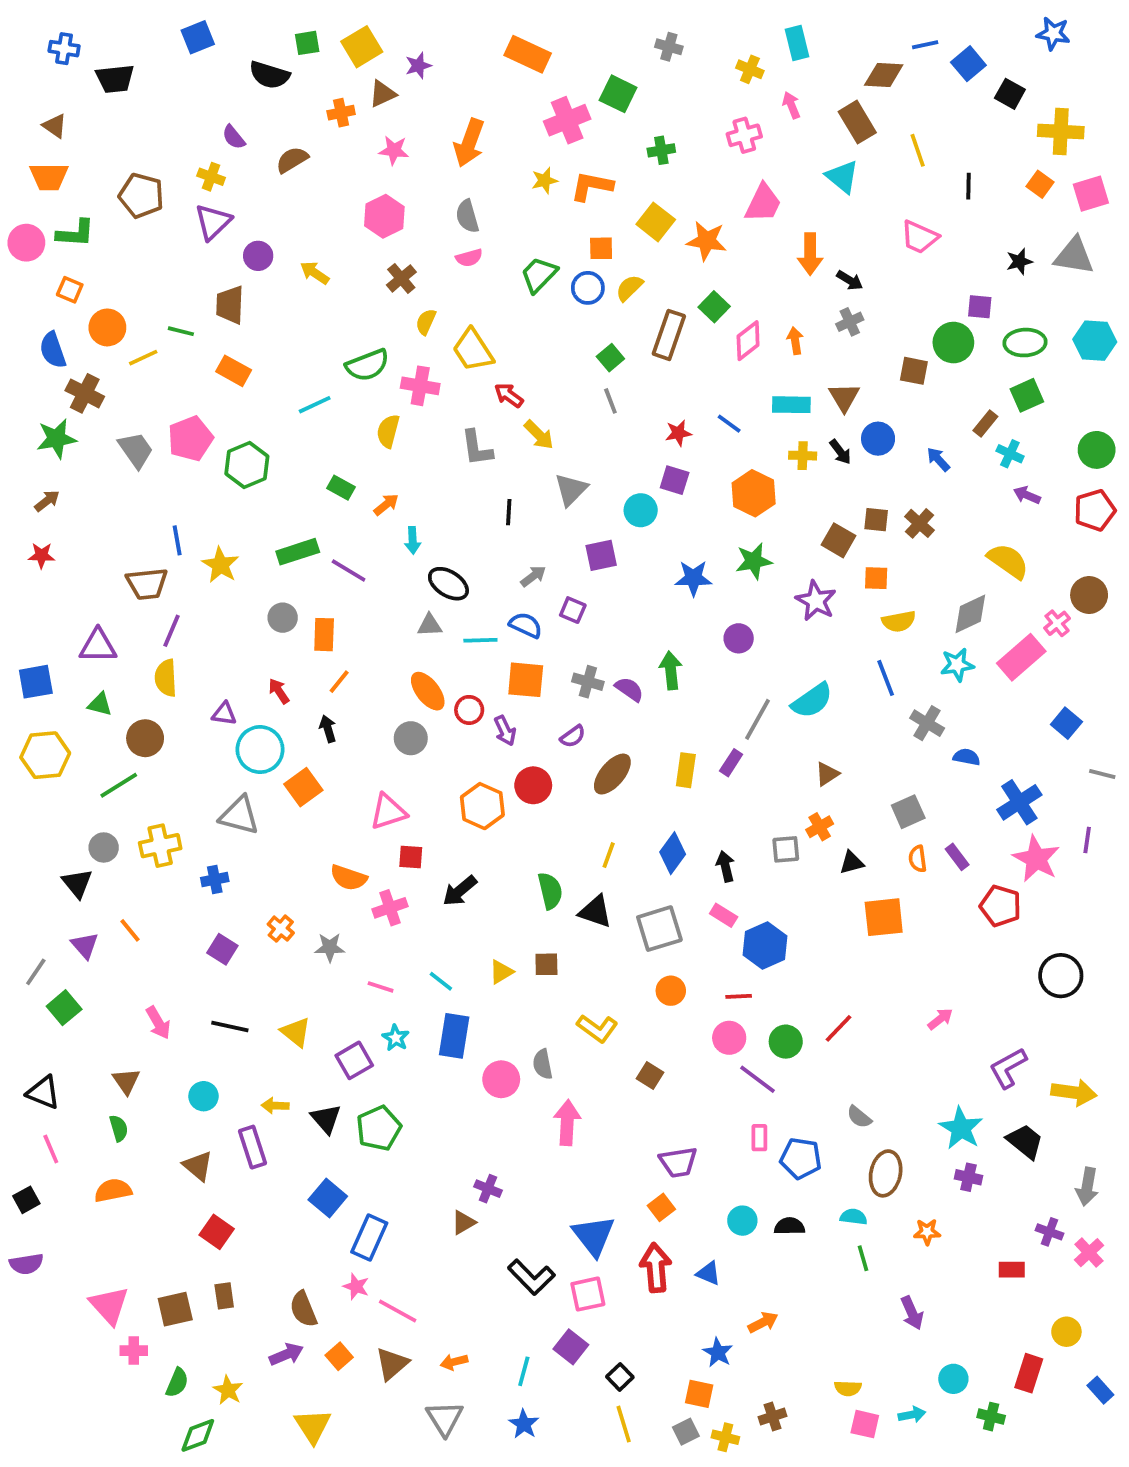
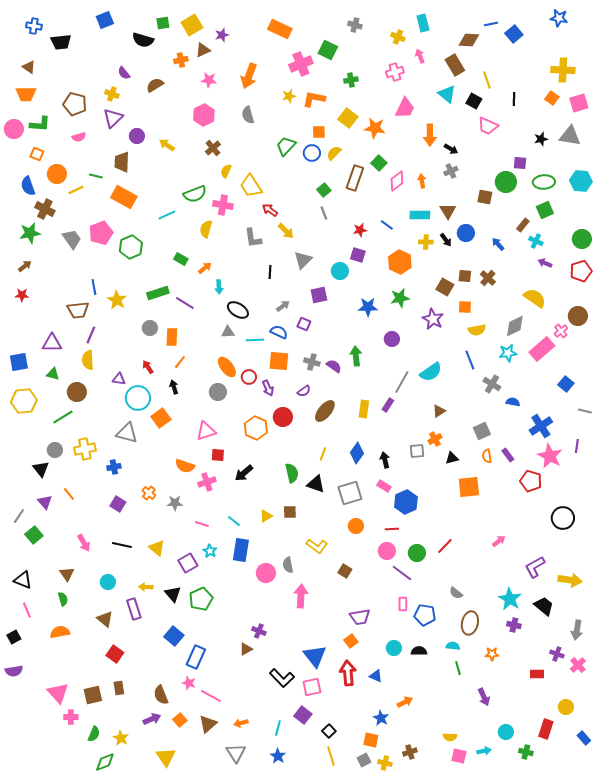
black square: (1010, 94) -> (474, 101), moved
pink semicircle: (469, 258) -> (79, 137), moved
orange rectangle: (234, 371) -> (124, 197), size x1.4

